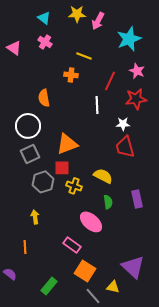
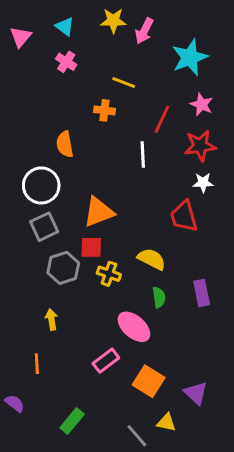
pink triangle: (14, 48) -> (21, 37), moved, turned 35
white star: (123, 124) -> (203, 183), moved
pink rectangle: (72, 245) -> (106, 361), turned -72
purple triangle: (133, 267) -> (196, 393), size x0.7
orange square: (85, 271) -> (149, 381), moved

